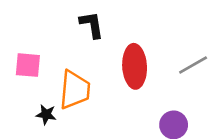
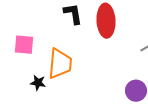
red ellipse: (135, 66) -> (106, 21), moved

